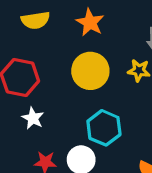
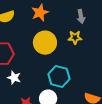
orange star: (90, 22) -> (40, 13), turned 30

